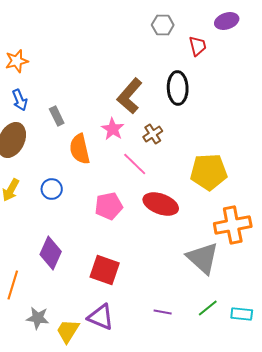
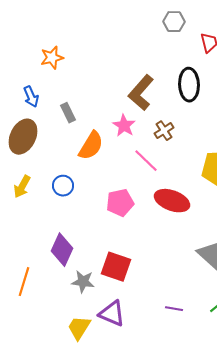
orange star: (17, 61) -> (52, 58), moved
orange semicircle: (80, 149) -> (91, 146), turned -136
gray star: (38, 318) -> (83, 282), moved

